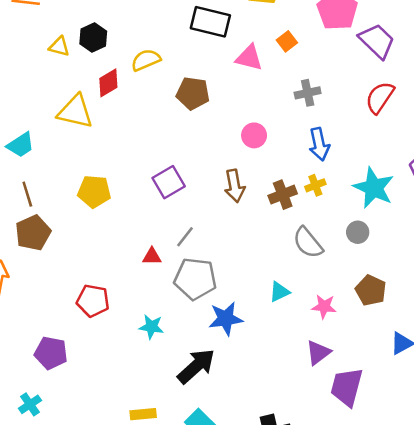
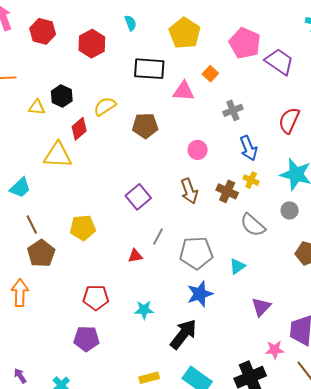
red semicircle: (380, 98) -> (289, 120), moved
yellow cross: (315, 185) -> (251, 180), turned -35
yellow pentagon: (94, 191) -> (83, 228), moved
brown cross: (283, 195) -> (227, 191), turned -35
gray pentagon: (195, 279) -> (196, 253), moved
pink star: (324, 307) -> (275, 350), moved
purple pentagon: (51, 353) -> (86, 339), moved
purple triangle: (318, 353) -> (261, 307), moved

